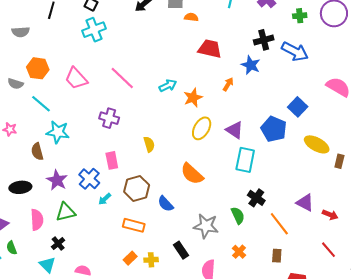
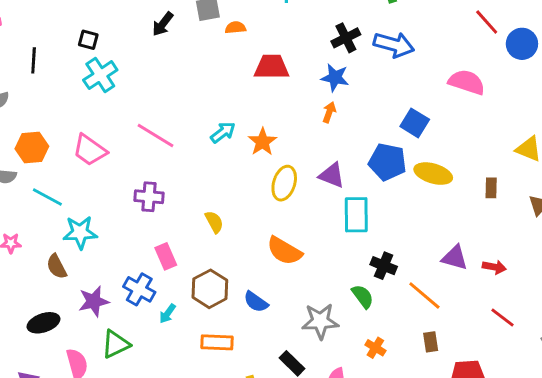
orange arrow: (228, 84) -> (329, 112), moved
yellow ellipse: (317, 144) -> (433, 174), moved
purple star: (57, 180) -> (94, 301), turned -30

